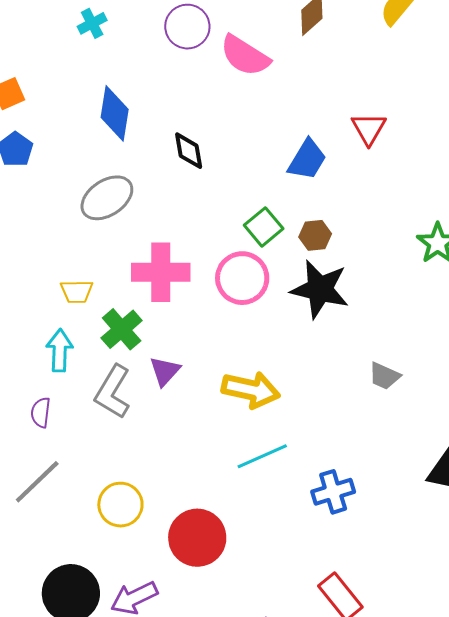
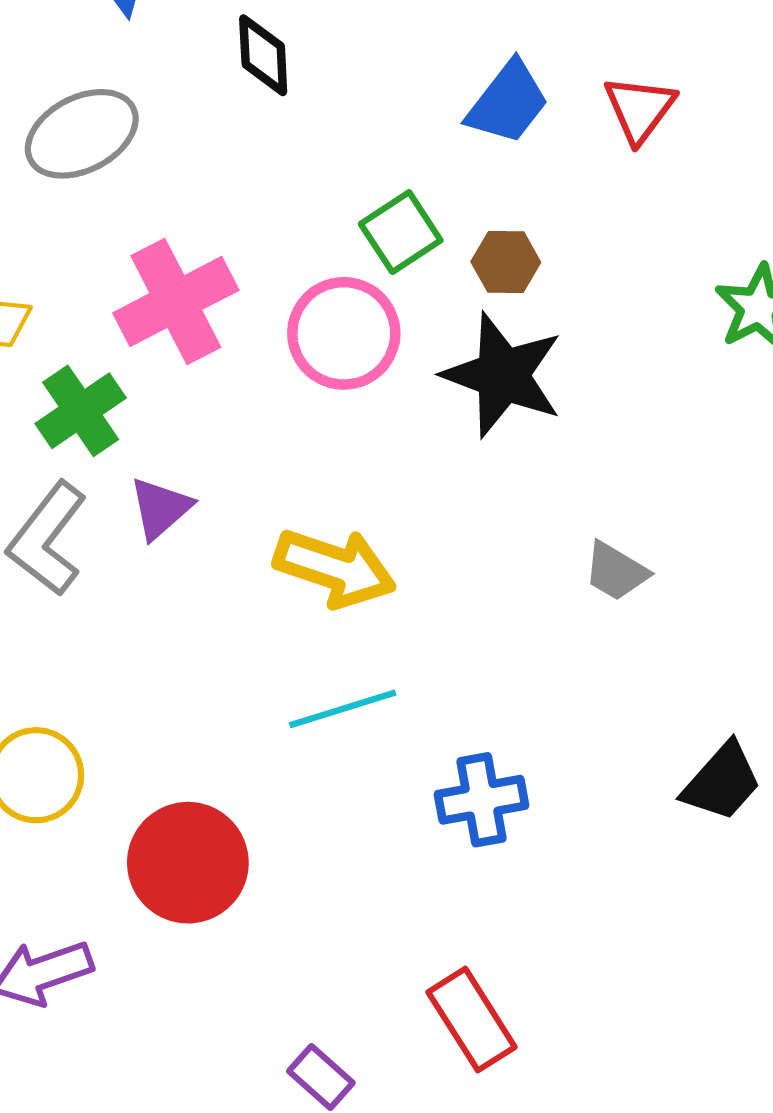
red triangle: (369, 129) -> (640, 109), moved
pink cross: (161, 272) -> (176, 302), turned -34

